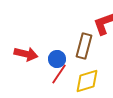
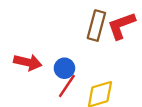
brown rectangle: (84, 46) -> (96, 26), moved

